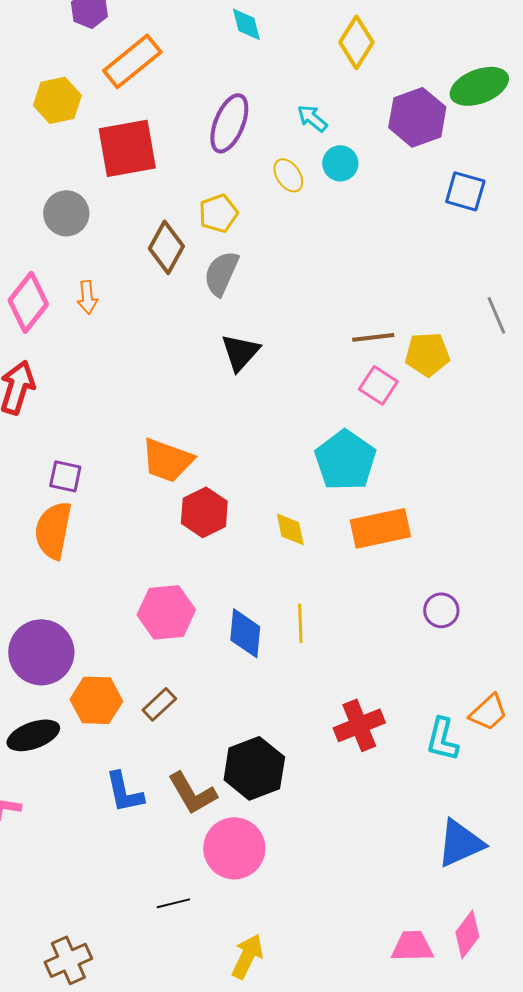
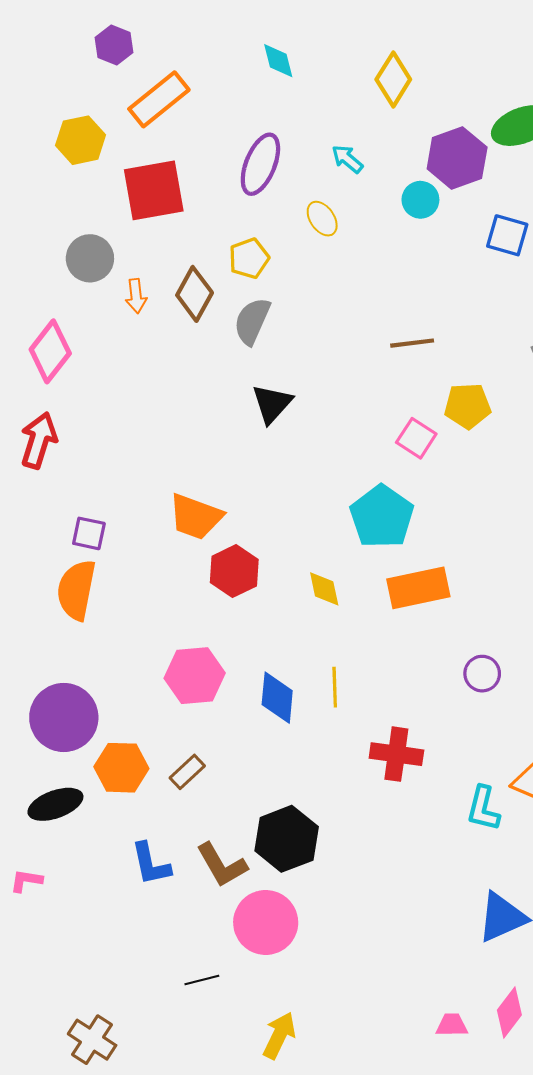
cyan circle: (340, 163) -> (420, 200), moved
orange arrow: (87, 297) -> (136, 296), moved
brown line: (373, 337) -> (412, 343), moved
red cross: (359, 725) -> (396, 754), moved, turned 30
pink trapezoid: (412, 946) -> (452, 1025), size x0.7
brown cross: (68, 960) -> (92, 1040), turned -33

